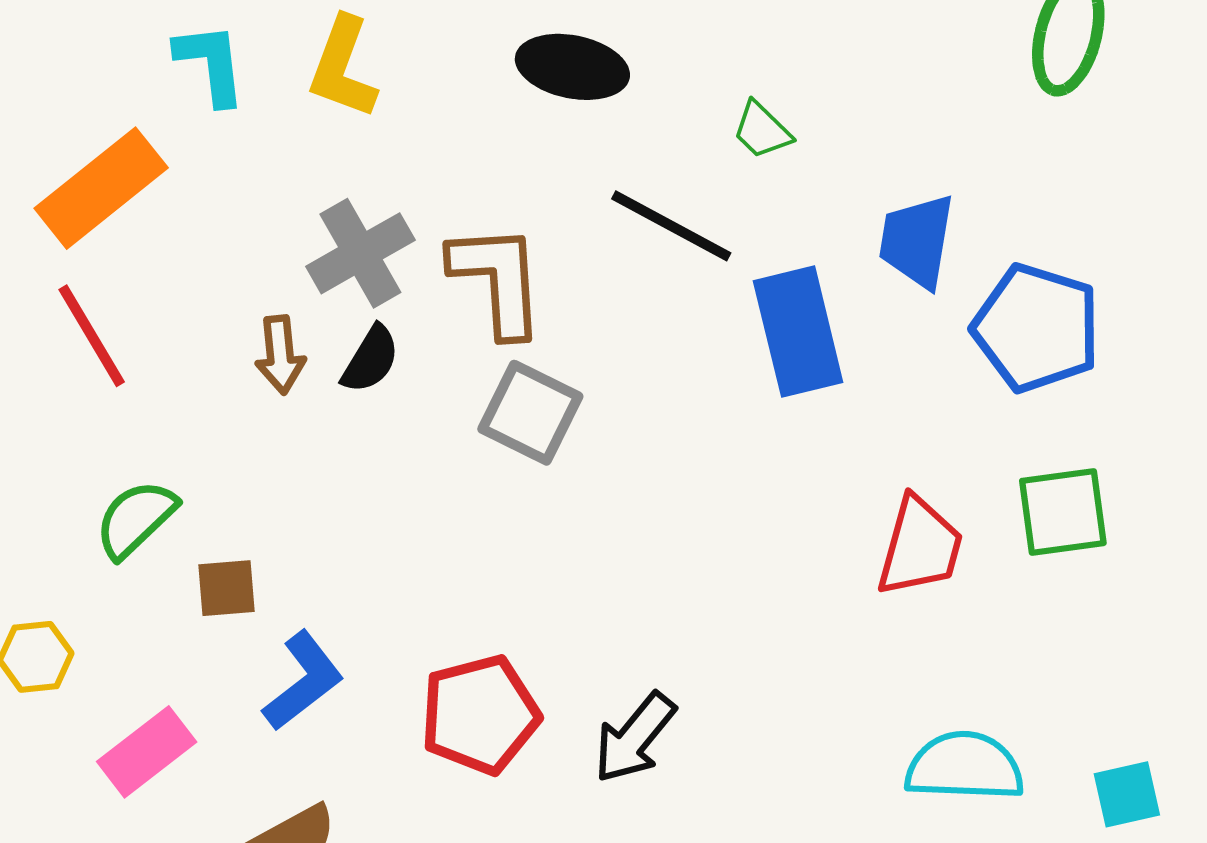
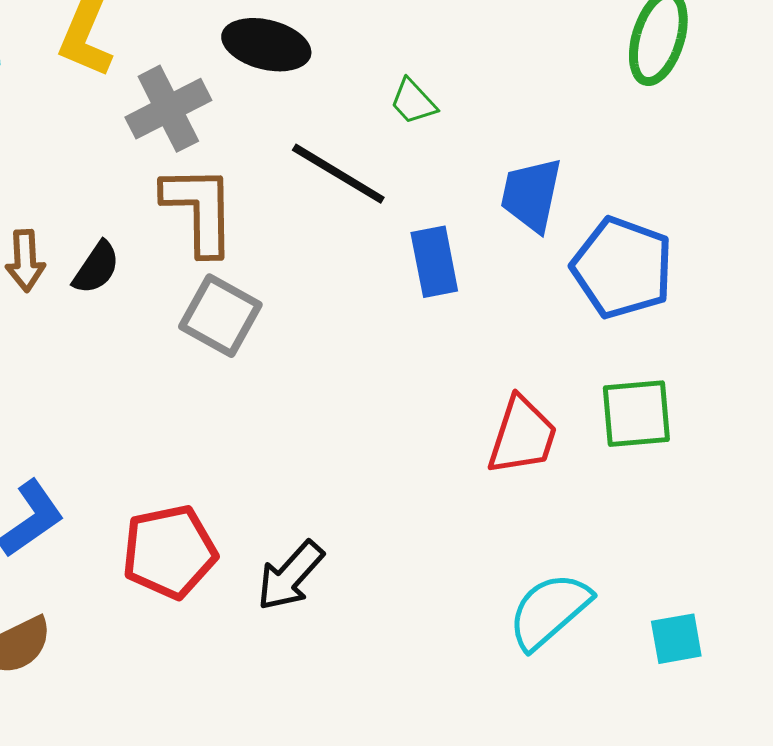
gray cross: (360, 253) -> (168, 109), moved
blue rectangle: (798, 332) -> (434, 262), size x0.7
cyan semicircle: (964, 767) -> (549, 611), turned -46

